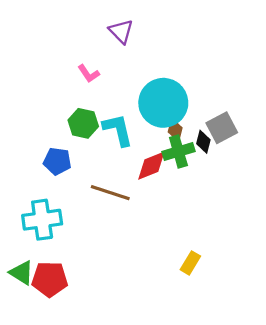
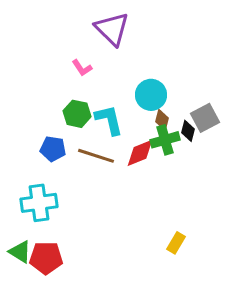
purple triangle: (121, 31) -> (112, 29), size x1.5
cyan circle: (163, 103) -> (151, 95), size x0.7
brown line: (110, 193) -> (96, 156), moved

